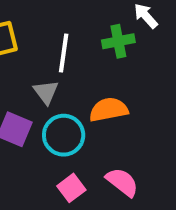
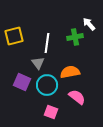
pink semicircle: (122, 182) -> (77, 97), moved
pink square: (71, 188) -> (51, 112), turned -32

